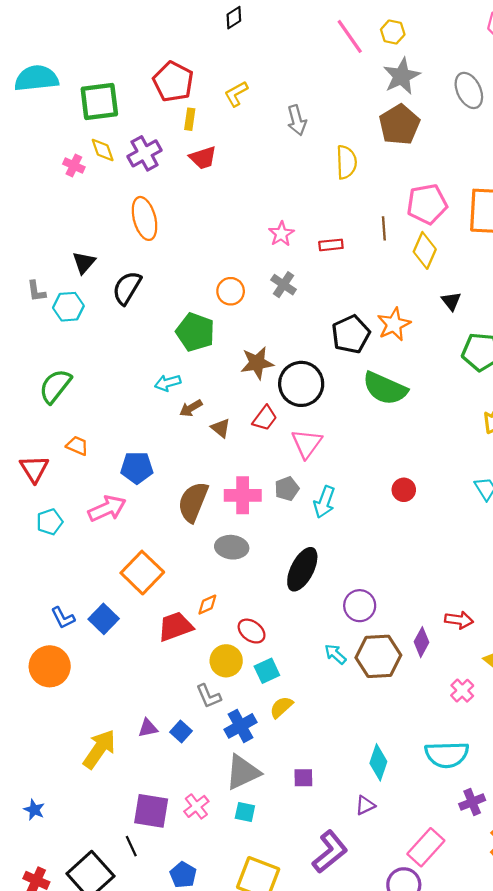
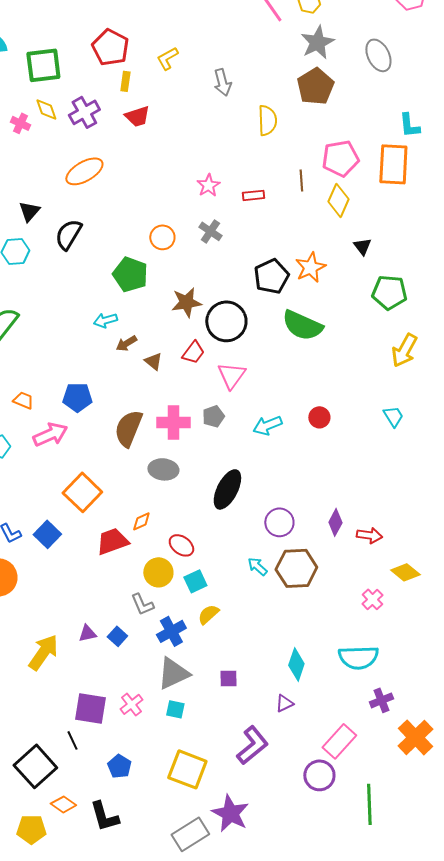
orange ellipse: (145, 218) -> (84, 171), turned 75
orange trapezoid: (77, 446) -> (23, 400), moved
cyan arrow: (324, 502) -> (267, 425), moved, turned 48
purple diamond: (421, 642) -> (335, 522), moved

